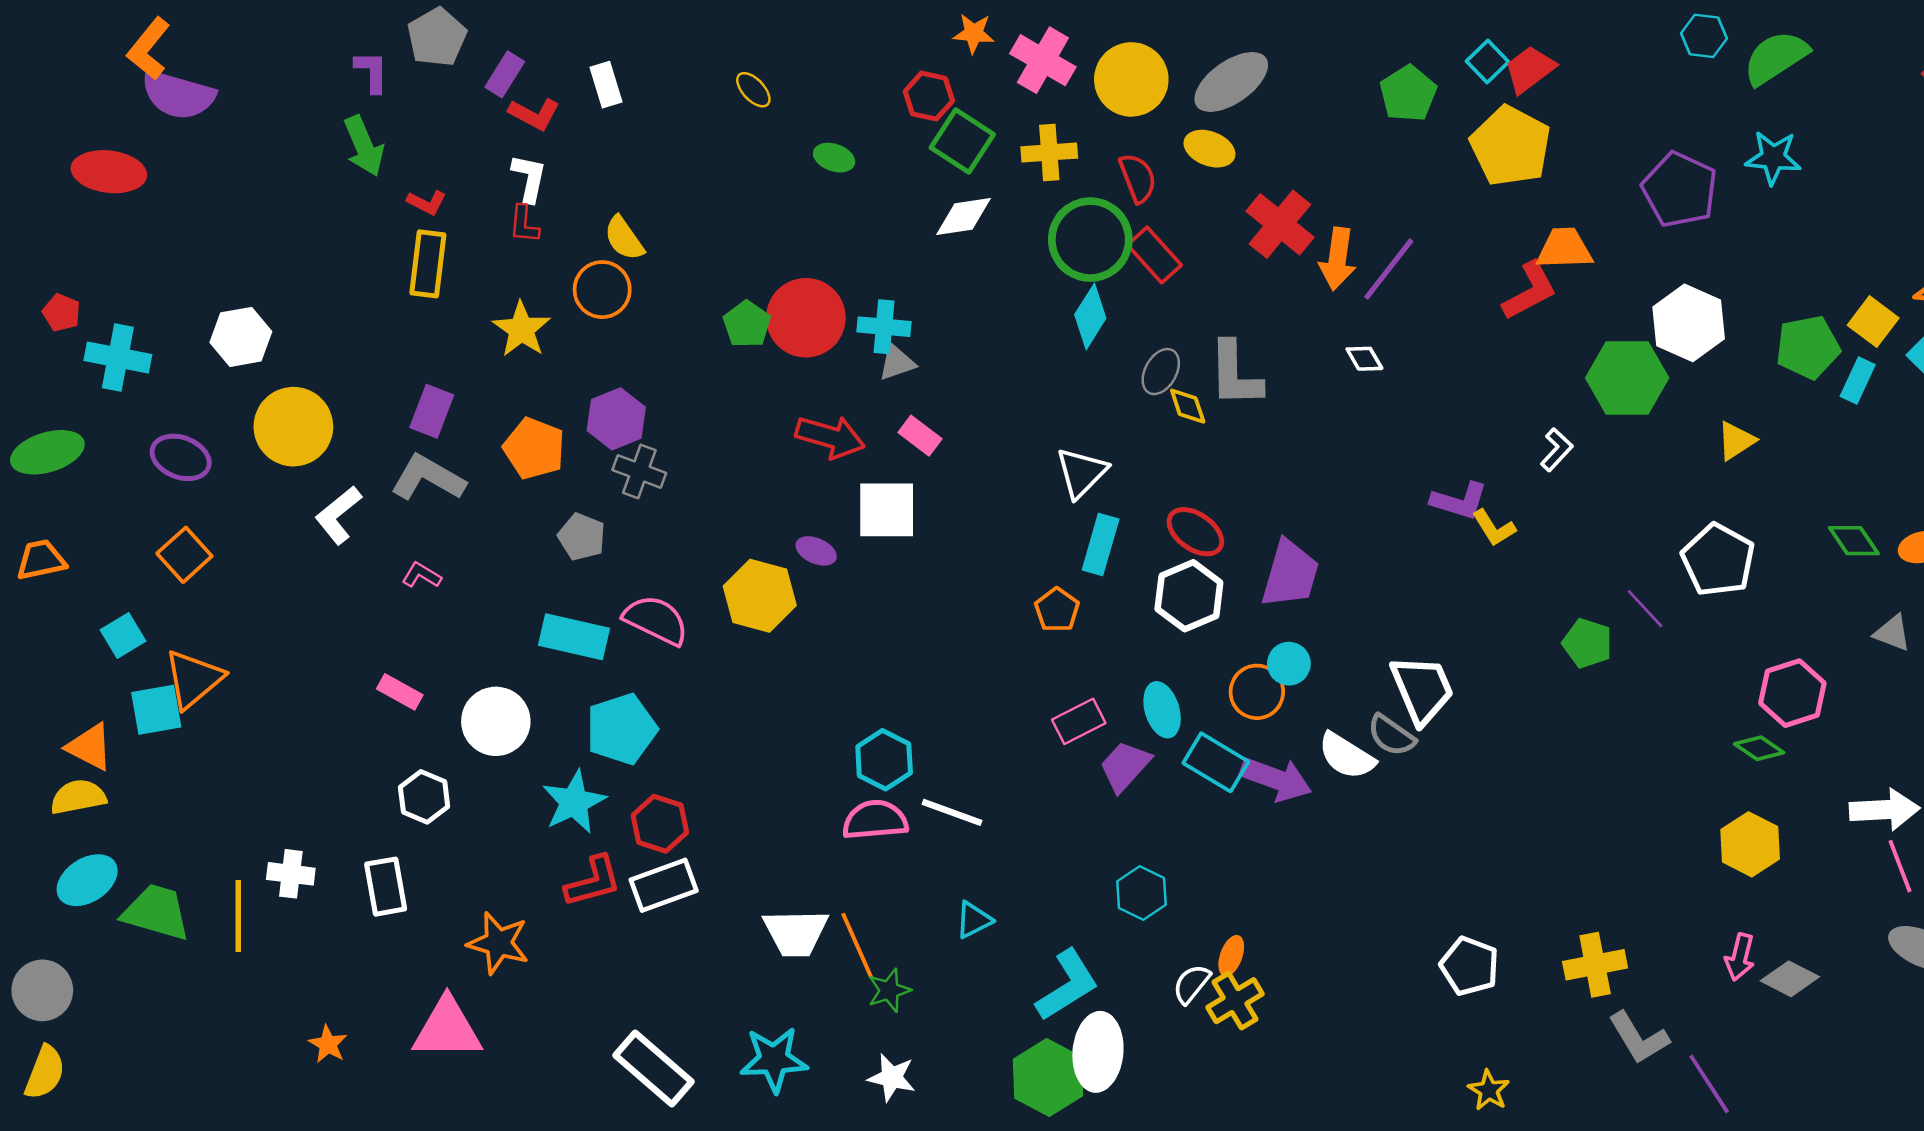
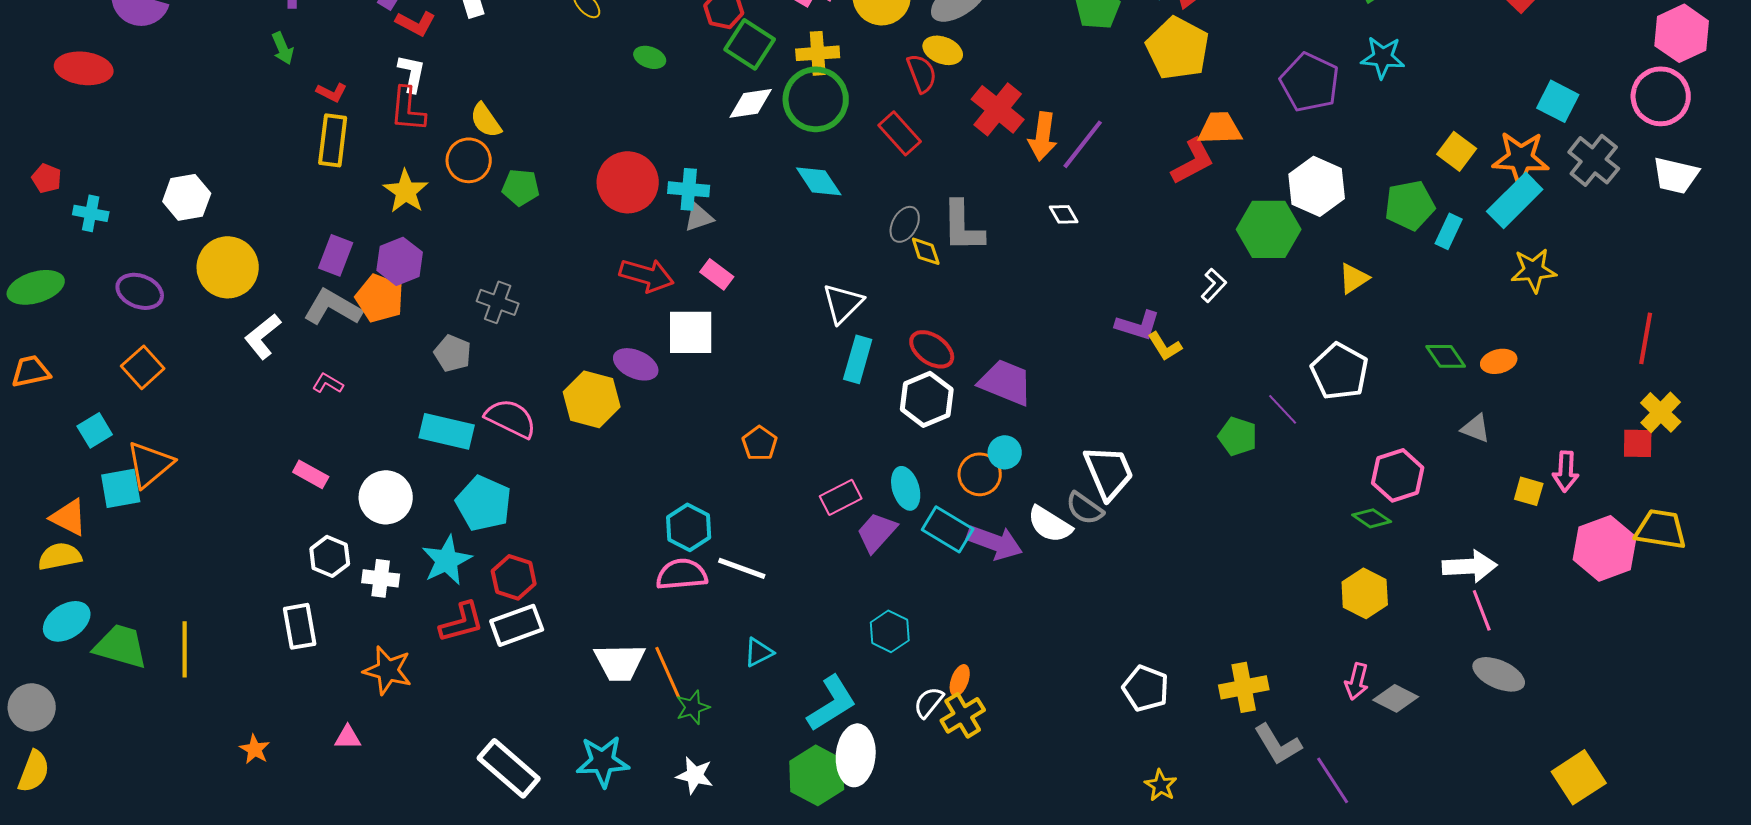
green arrow: (364, 146) -> (283, 48), size x0.7
red semicircle: (1138, 178) -> (922, 73), moved
red L-shape: (524, 224) -> (408, 109), size x1.5
green circle: (1090, 240) -> (816, 99), moved
cyan diamond: (1090, 316) -> (819, 181), moved, turned -66
yellow square: (1873, 322) -> (1457, 151), moved
green pentagon: (747, 324) -> (521, 187), moved, turned -30
cyan cross: (118, 357) -> (91, 213), size x0.7
purple hexagon: (616, 419) -> (400, 261), moved
orange pentagon: (534, 448) -> (380, 298), moved
purple ellipse: (816, 551) -> (636, 364), size x1.4
purple trapezoid: (1290, 574) -> (1006, 382), turned -84
orange pentagon: (1057, 610) -> (760, 443), moved
cyan pentagon: (621, 729) -> (484, 503), turned -30
white cross: (291, 874) -> (381, 578), moved
pink triangle: (447, 1029) -> (348, 737), size x0.5

